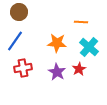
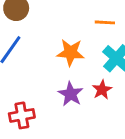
red cross: (23, 68) -> (22, 115), moved

